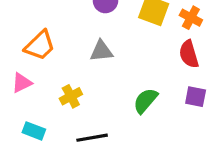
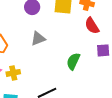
yellow cross: (71, 96) -> (13, 73), moved, turned 32

